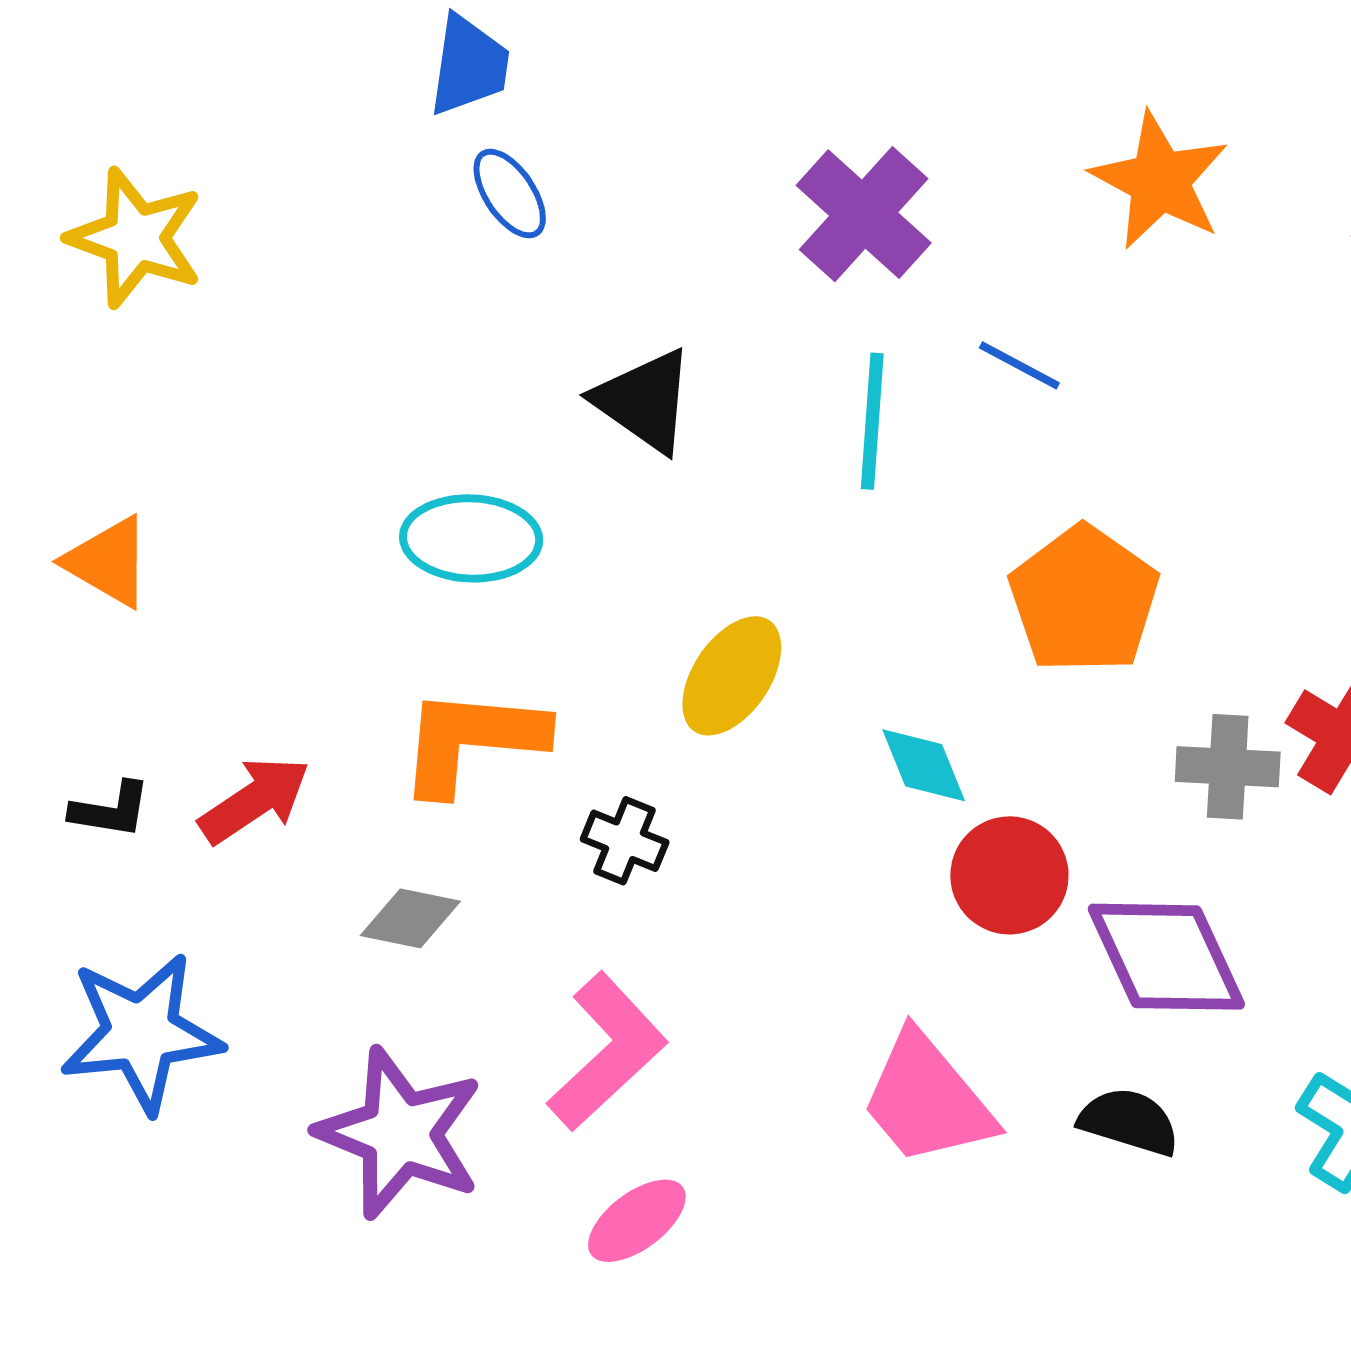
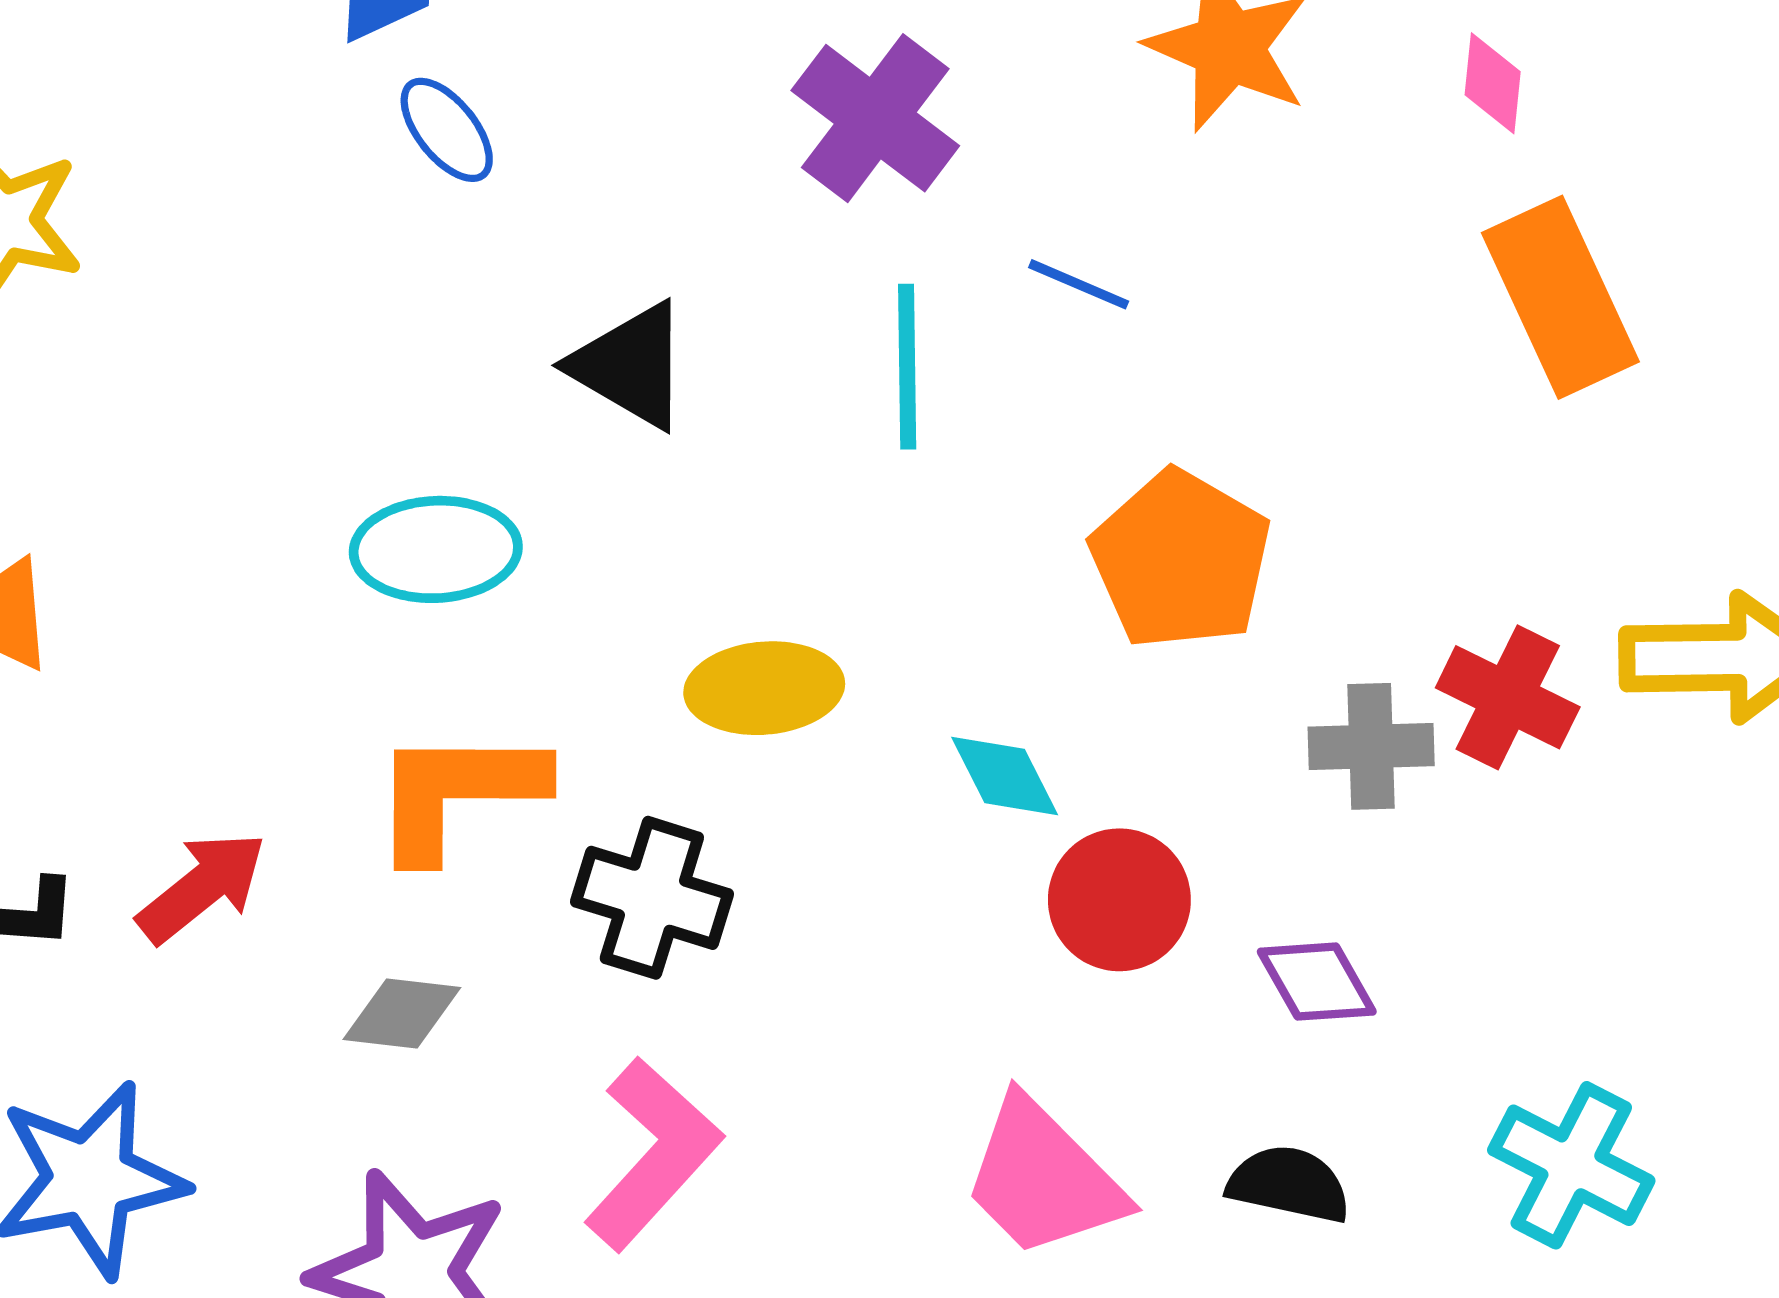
yellow ellipse: (732, 676) -> (764, 688), turned 56
black cross: (625, 841) -> (652, 898), size x1.5
purple diamond: (1166, 957) -> (1317, 982), size x0.6

